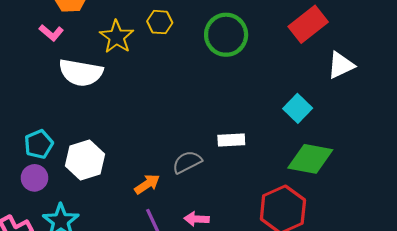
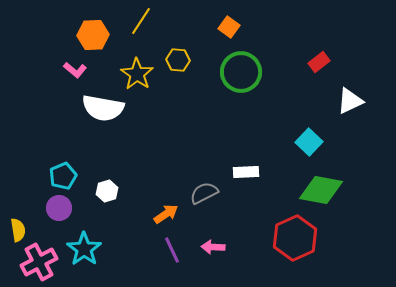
red rectangle: (308, 24) -> (319, 62), size x0.6
white hexagon: (85, 160) -> (107, 191), size x0.6

